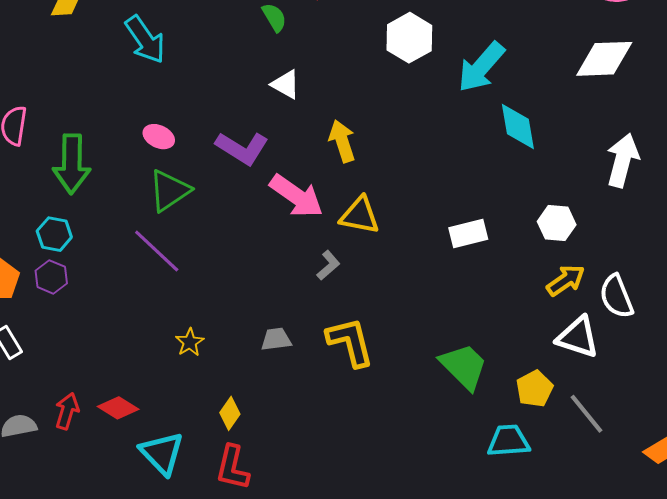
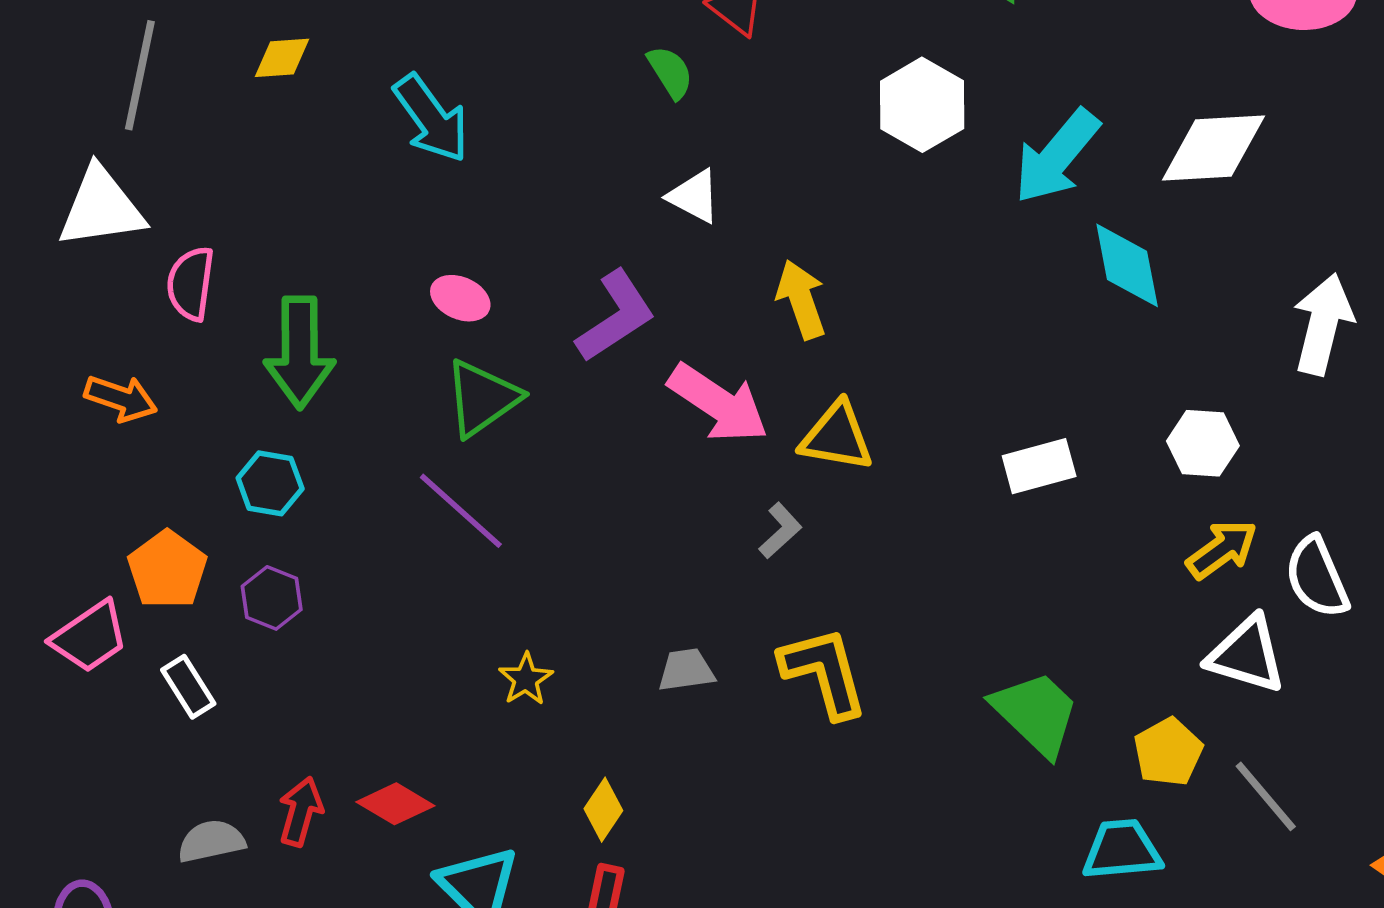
white diamond: (604, 59) -> (1213, 148), moved
purple L-shape: (242, 148) -> (616, 316), turned -64
purple hexagon: (51, 277) -> (272, 598), moved

